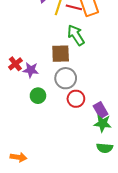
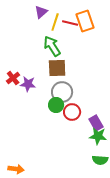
green arrow: (76, 35) -> (52, 46), moved
green circle: (38, 96) -> (56, 105), moved

